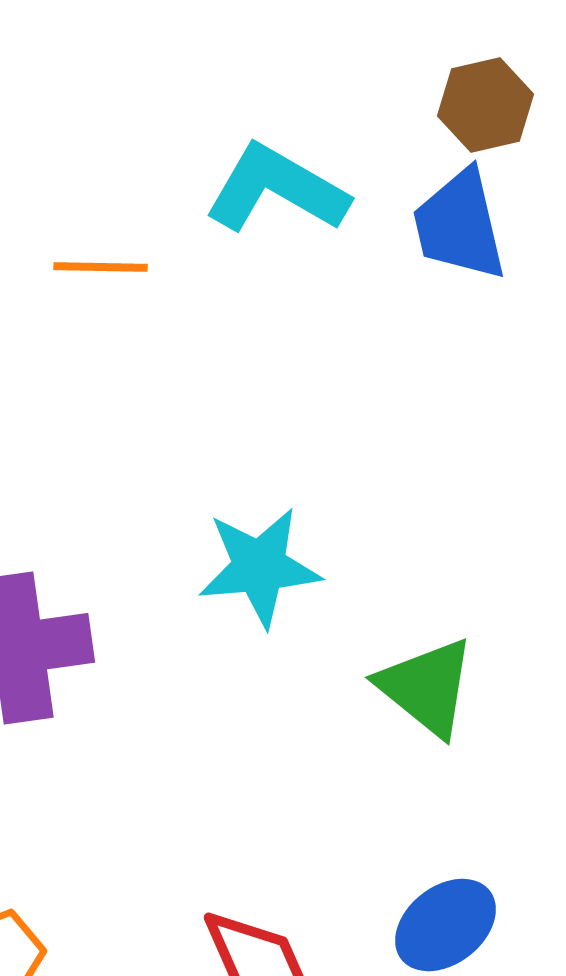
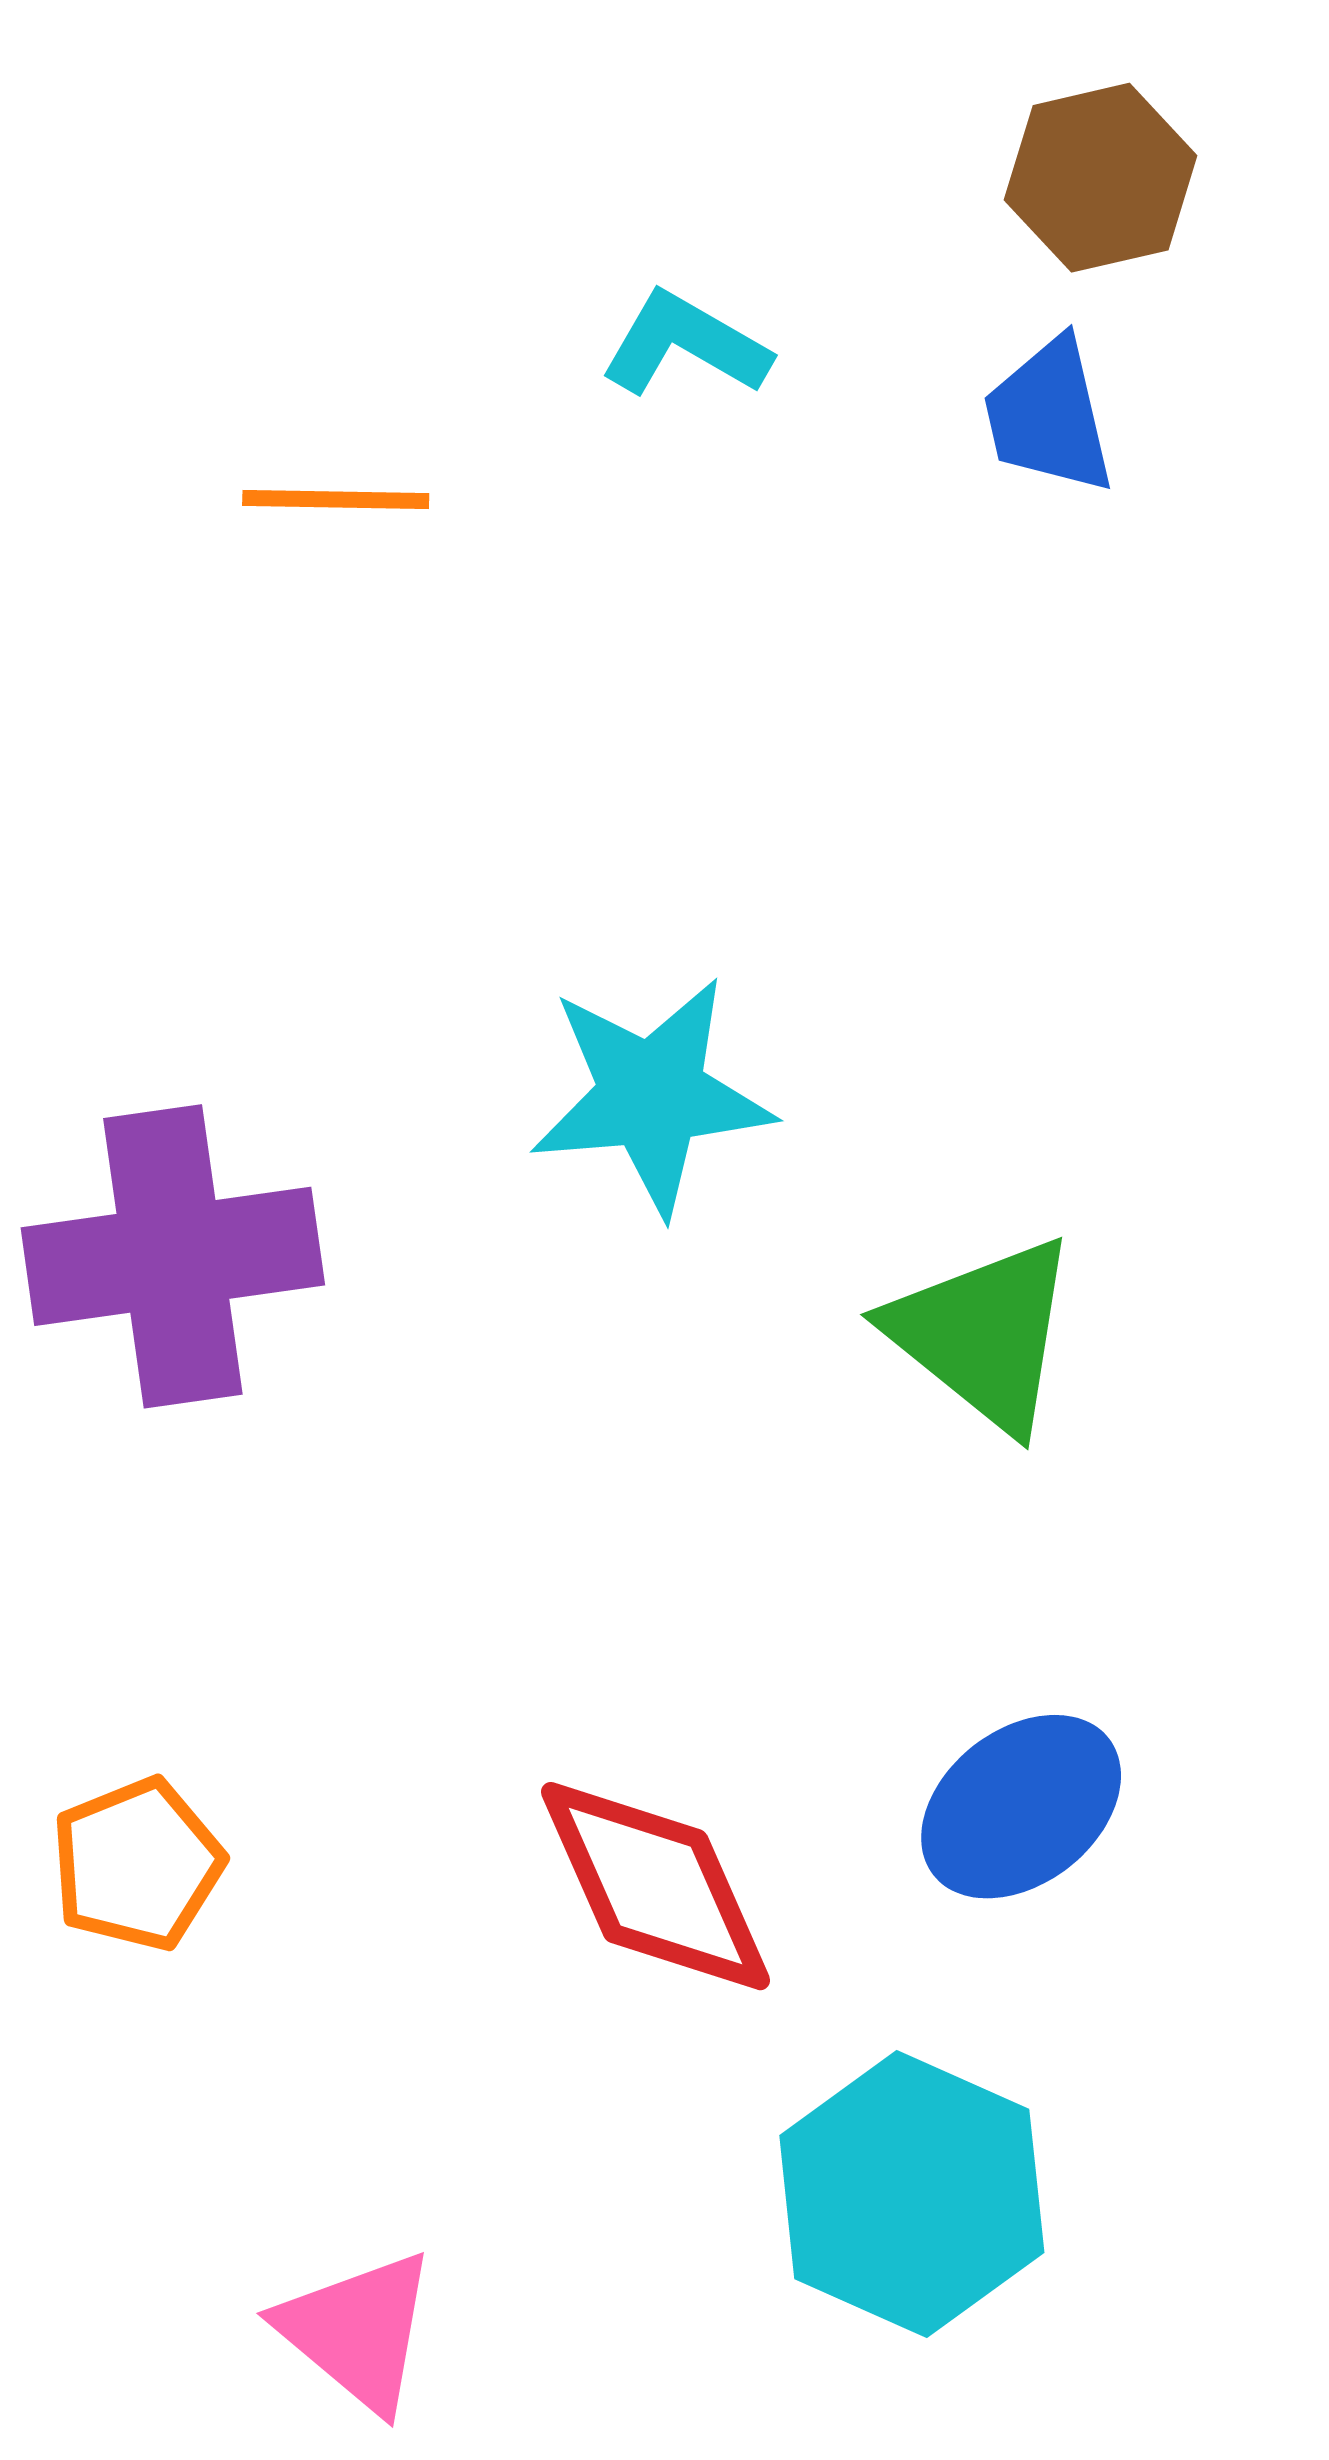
cyan L-shape: (276, 189) -> (685, 345), size x0.6
blue trapezoid: (460, 225) -> (1049, 416), size x0.7

